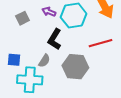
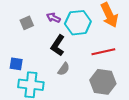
gray semicircle: (44, 61) -> (64, 69), moved
gray hexagon: (75, 67) -> (103, 82), moved

